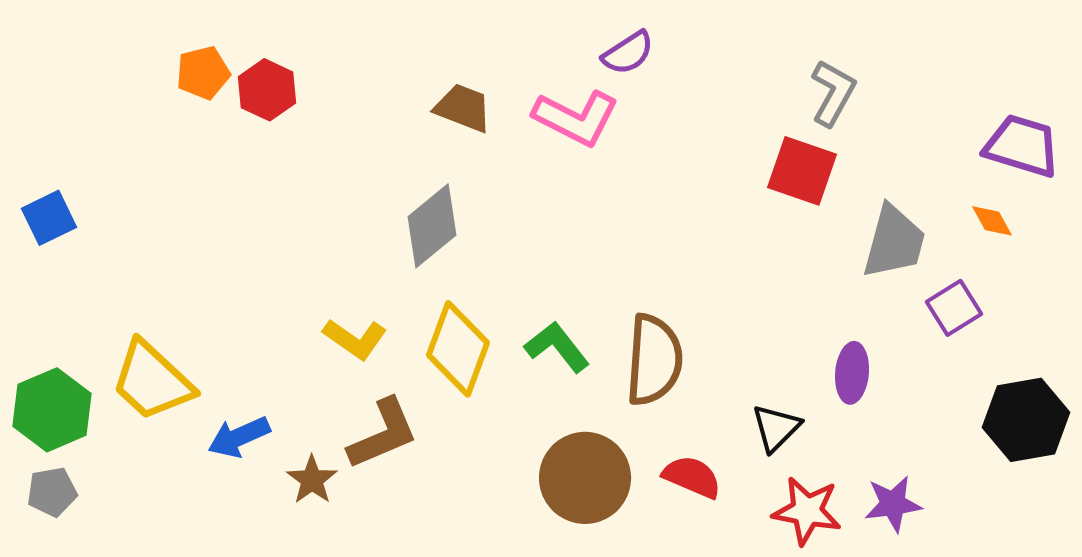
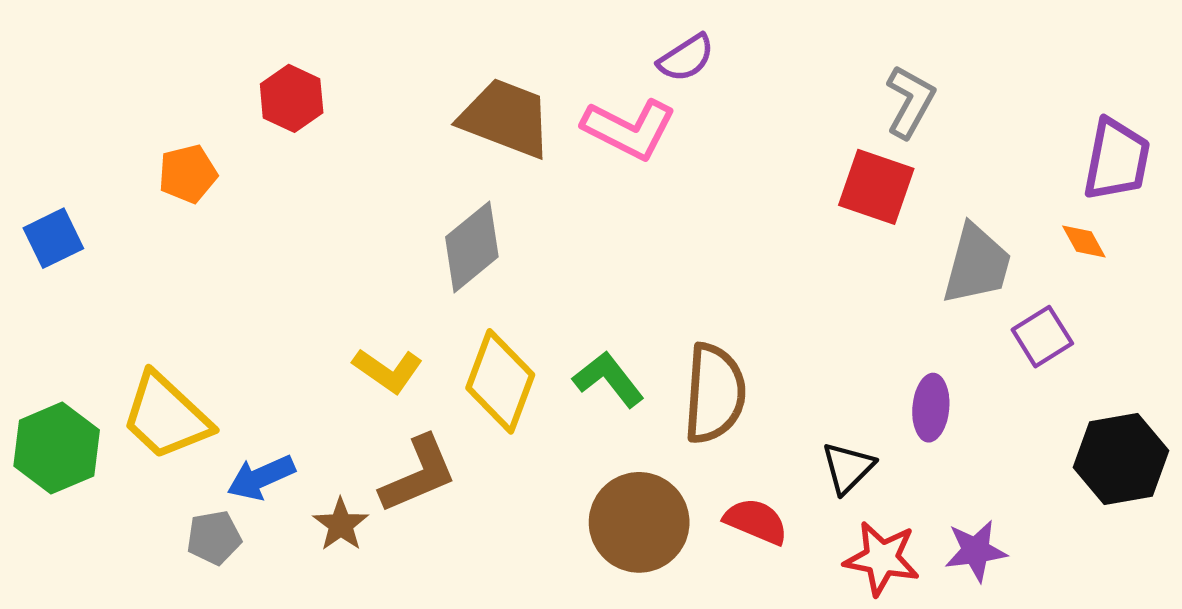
orange pentagon: (203, 73) -> (188, 174), moved
brown trapezoid: (463, 108) -> (506, 118), size x1.5
purple trapezoid: (1022, 146) -> (1117, 160), turned 84
gray pentagon: (52, 492) -> (214, 538), moved

